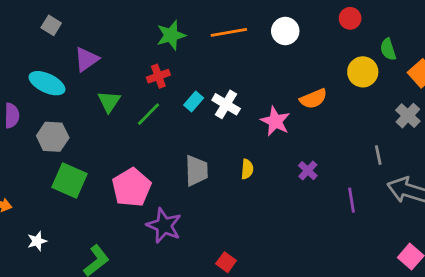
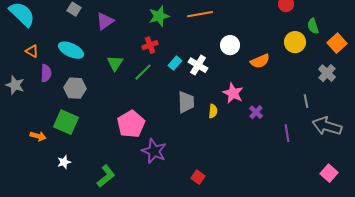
white circle: (285, 31) -> (230, 45), moved
purple triangle: (86, 59) -> (105, 21), moved
pink star: (275, 121) -> (233, 93), moved
gray trapezoid: (196, 171) -> (186, 102), moved
green square: (70, 180) -> (66, 122), moved

